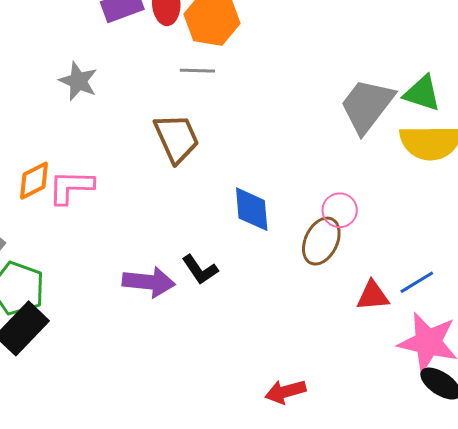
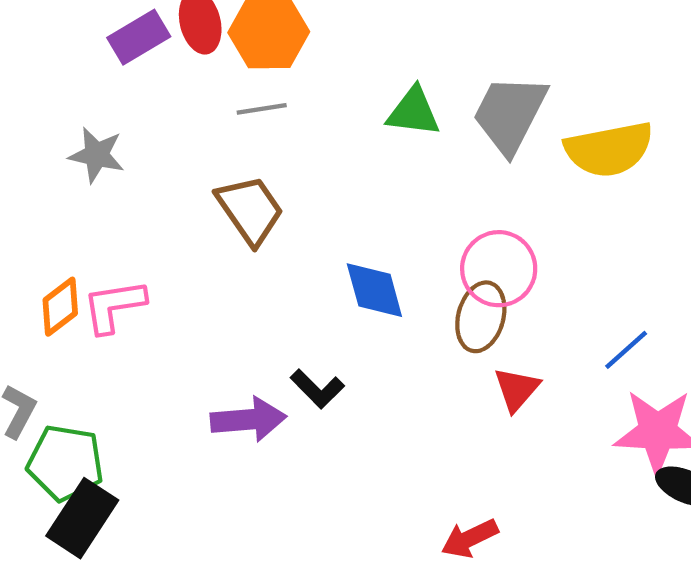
green triangle: (422, 93) -> (413, 112), moved
pink circle: (340, 210) -> (499, 269), size x1.5
red triangle: (373, 296) -> (517, 389), moved, turned -33

